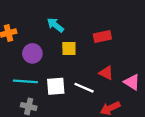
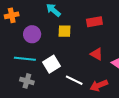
white square: (56, 86) -> (52, 64), turned -30
white line: (84, 88) -> (74, 80), moved

